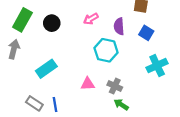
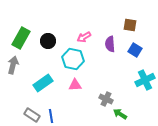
cyan hexagon: (106, 50) -> (73, 59), moved
pink triangle: (88, 84) -> (75, 85), moved
green arrow: (121, 105) -> (120, 114), moved

